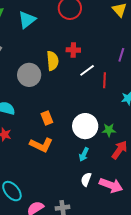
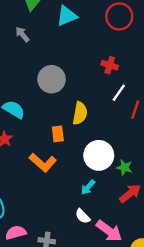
yellow semicircle: (53, 61) -> (80, 113), moved
white line: (87, 70) -> (119, 93), turned -35
white semicircle: (86, 179) -> (83, 216), turned -80

